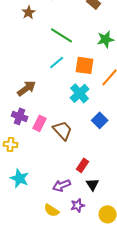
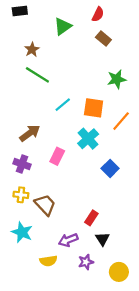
green line: (62, 35) -> (37, 75), moved
pink rectangle: (40, 123) -> (57, 156), moved
brown trapezoid: (63, 130) -> (45, 205), moved
yellow cross: (11, 144) -> (21, 195), moved
yellow semicircle: (52, 210) -> (48, 261), moved, turned -42

